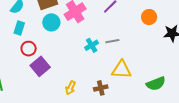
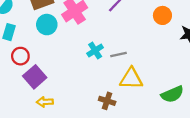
gray line: (112, 41) -> (118, 54), moved
yellow arrow: (70, 88) -> (45, 102), moved, turned 64
brown cross: (101, 88) -> (107, 101), turned 32

